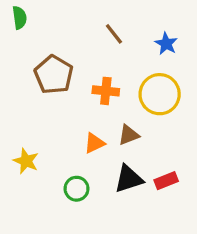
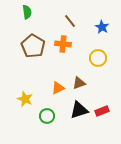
green semicircle: (19, 18) -> (27, 12), moved
orange cross: (106, 91) -> (63, 44), moved
yellow circle: (160, 94) -> (98, 58), size x0.7
yellow star: (26, 161) -> (25, 99), moved

